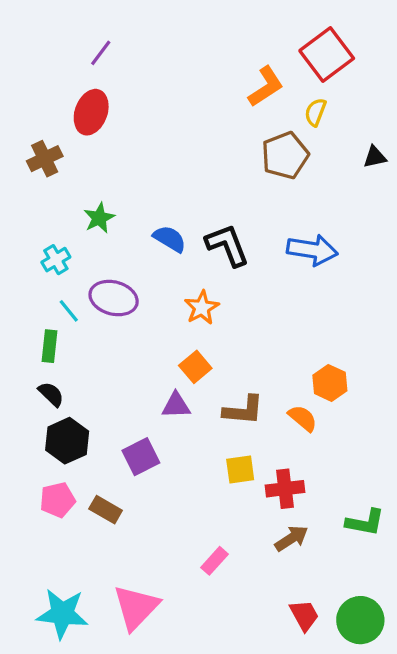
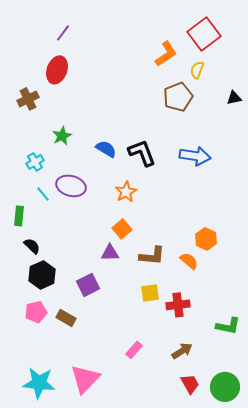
green rectangle: (49, 346) -> (19, 216), moved
brown arrow: (291, 538) -> (182, 351), moved

